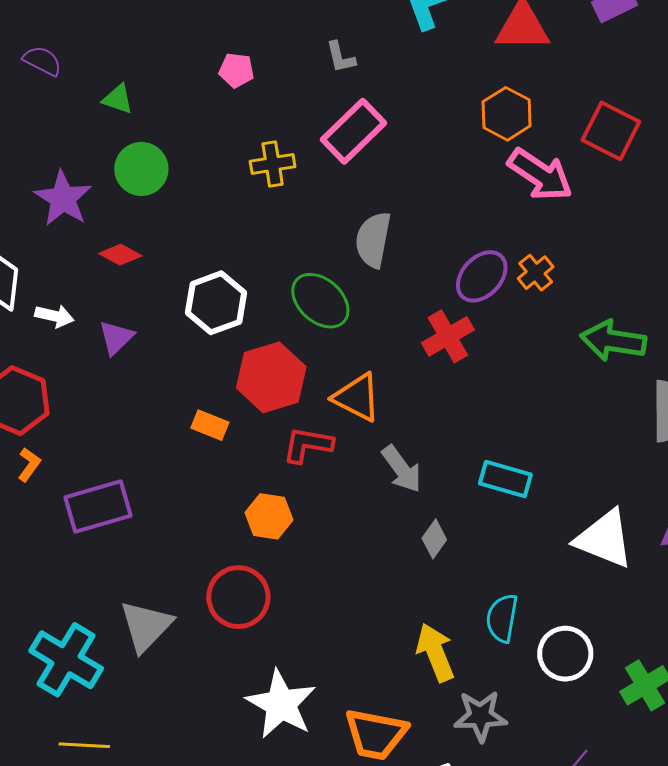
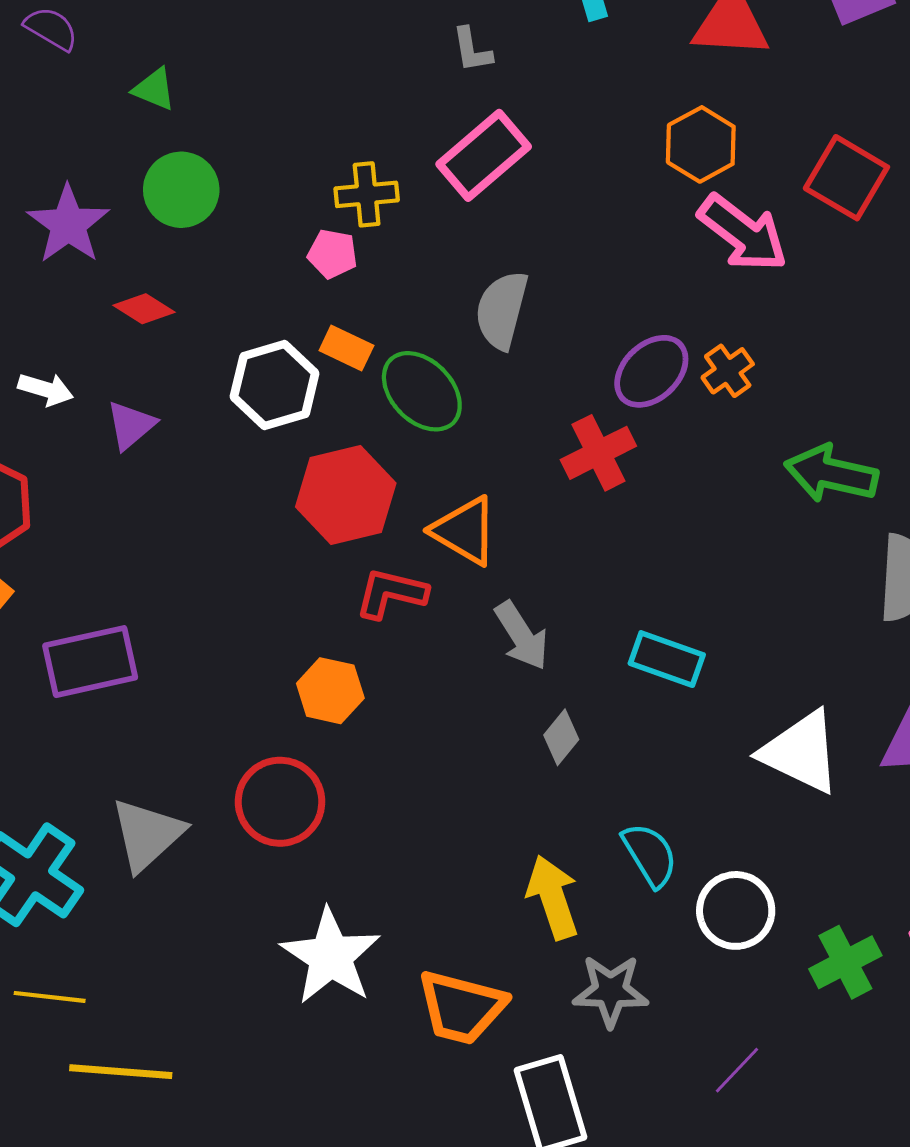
pink pentagon: (236, 70) -> (332, 254), moved
orange rectangle: (210, 425) -> (346, 348), moved
cyan semicircle: (502, 618) -> (650, 855), turned 135

